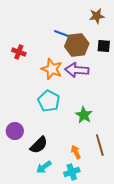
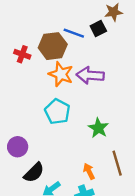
brown hexagon: (77, 45) -> (53, 46), moved
black square: (104, 46) -> (98, 28), moved, turned -32
black semicircle: (39, 145) -> (34, 172), moved

